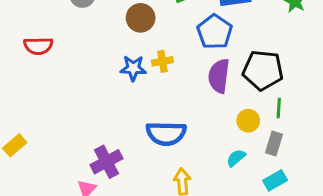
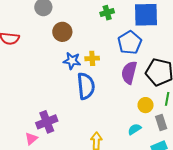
brown circle: (141, 18) -> (62, 32), moved
blue semicircle: (166, 133) -> (86, 86), moved, turned -104
gray rectangle: (274, 144) -> (161, 122), turned -42

